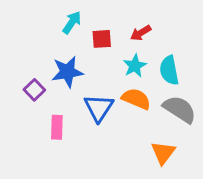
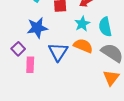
purple square: (34, 90) -> (18, 49), moved
orange triangle: (163, 153) -> (111, 78), moved

